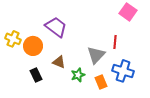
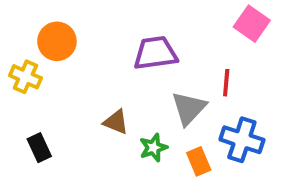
purple trapezoid: (56, 27) -> (155, 53), moved, turned -45
orange circle: (33, 46) -> (57, 41), moved
black rectangle: (36, 75) -> (39, 148), moved

